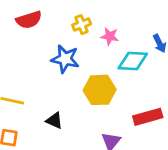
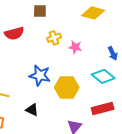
blue star: (65, 59) -> (40, 75), moved
cyan diamond: (133, 61) -> (103, 76), moved, turned 35

